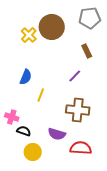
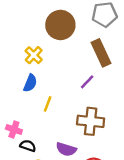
yellow cross: (29, 35) -> (34, 55), moved
brown rectangle: (87, 51) -> (101, 53), size x1.6

